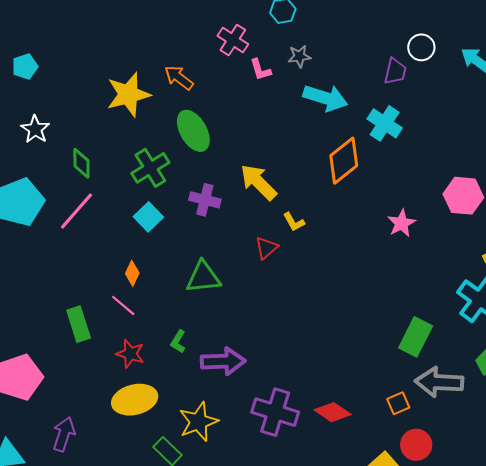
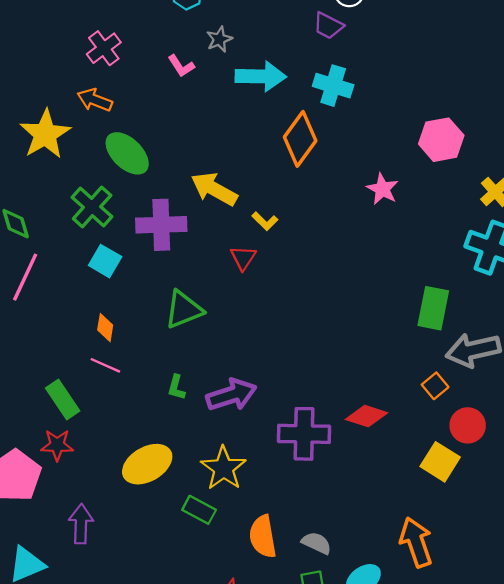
pink cross: (233, 40) -> (104, 48), moved, turned 36
purple trapezoid: (395, 71) -> (328, 26), turned 120
purple cross: (205, 200) -> (161, 225), size x1.4
red star: (130, 354) -> (57, 445), moved

